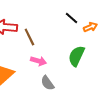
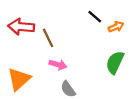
green semicircle: (76, 56) -> (115, 62), moved

